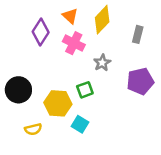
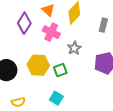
yellow hexagon: (58, 103) -> (38, 65), moved

